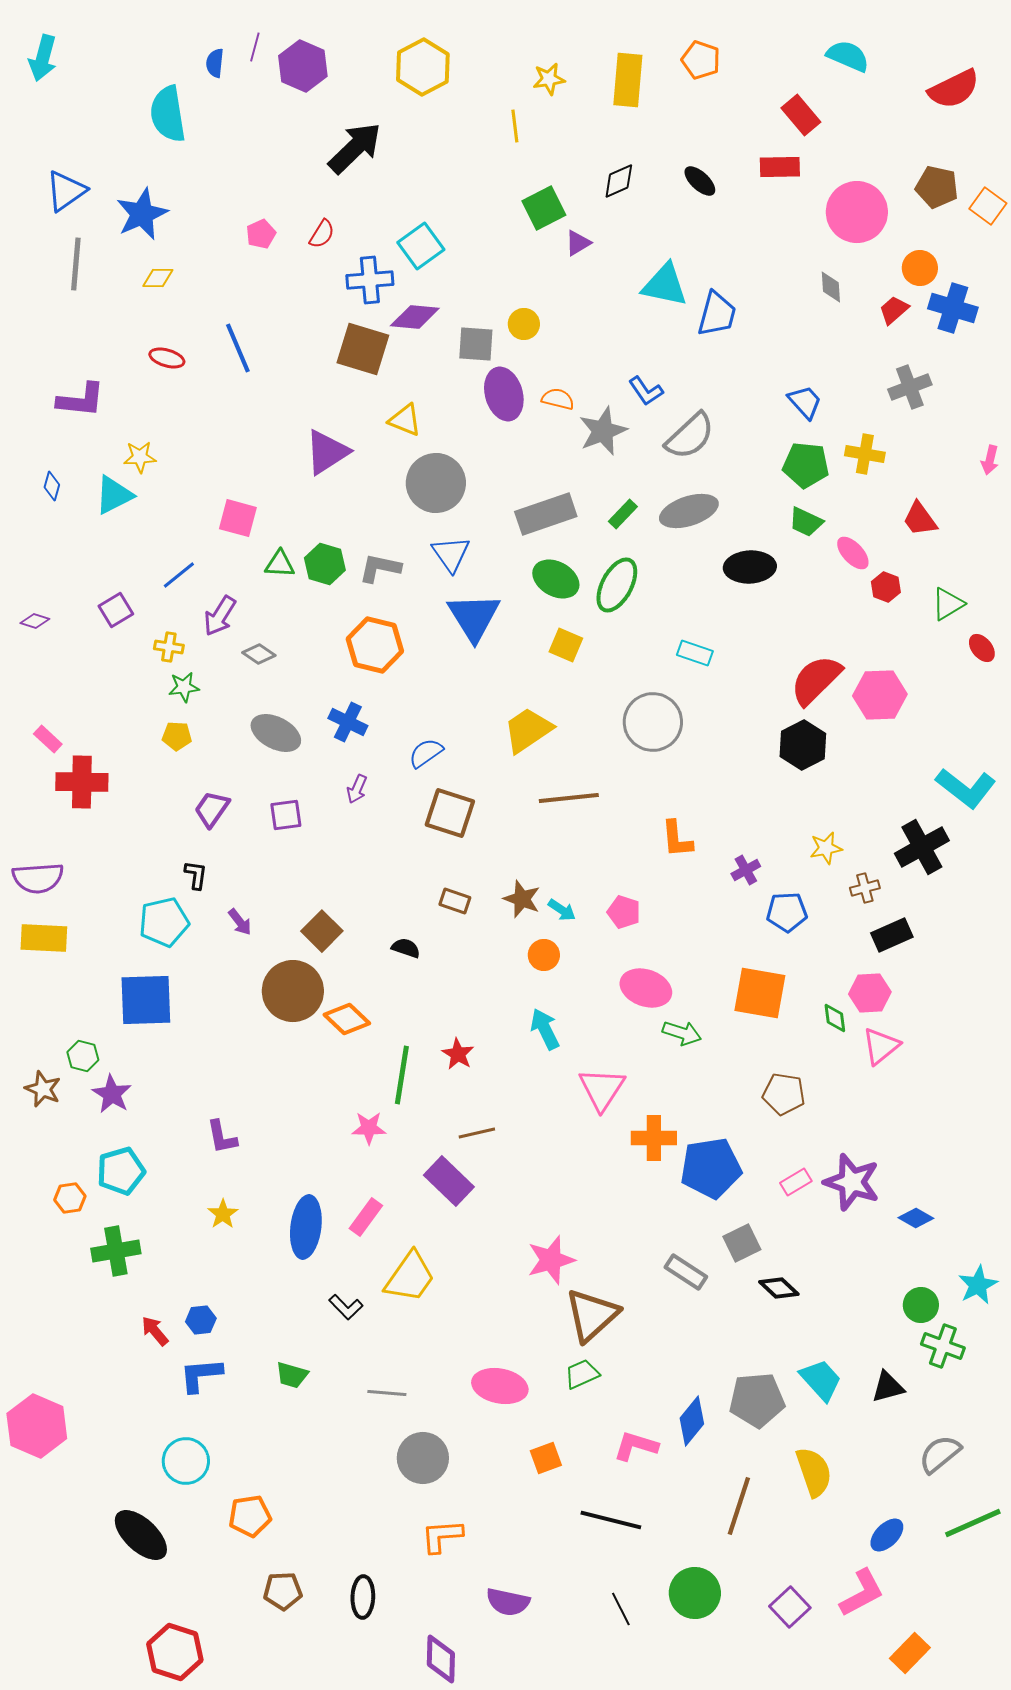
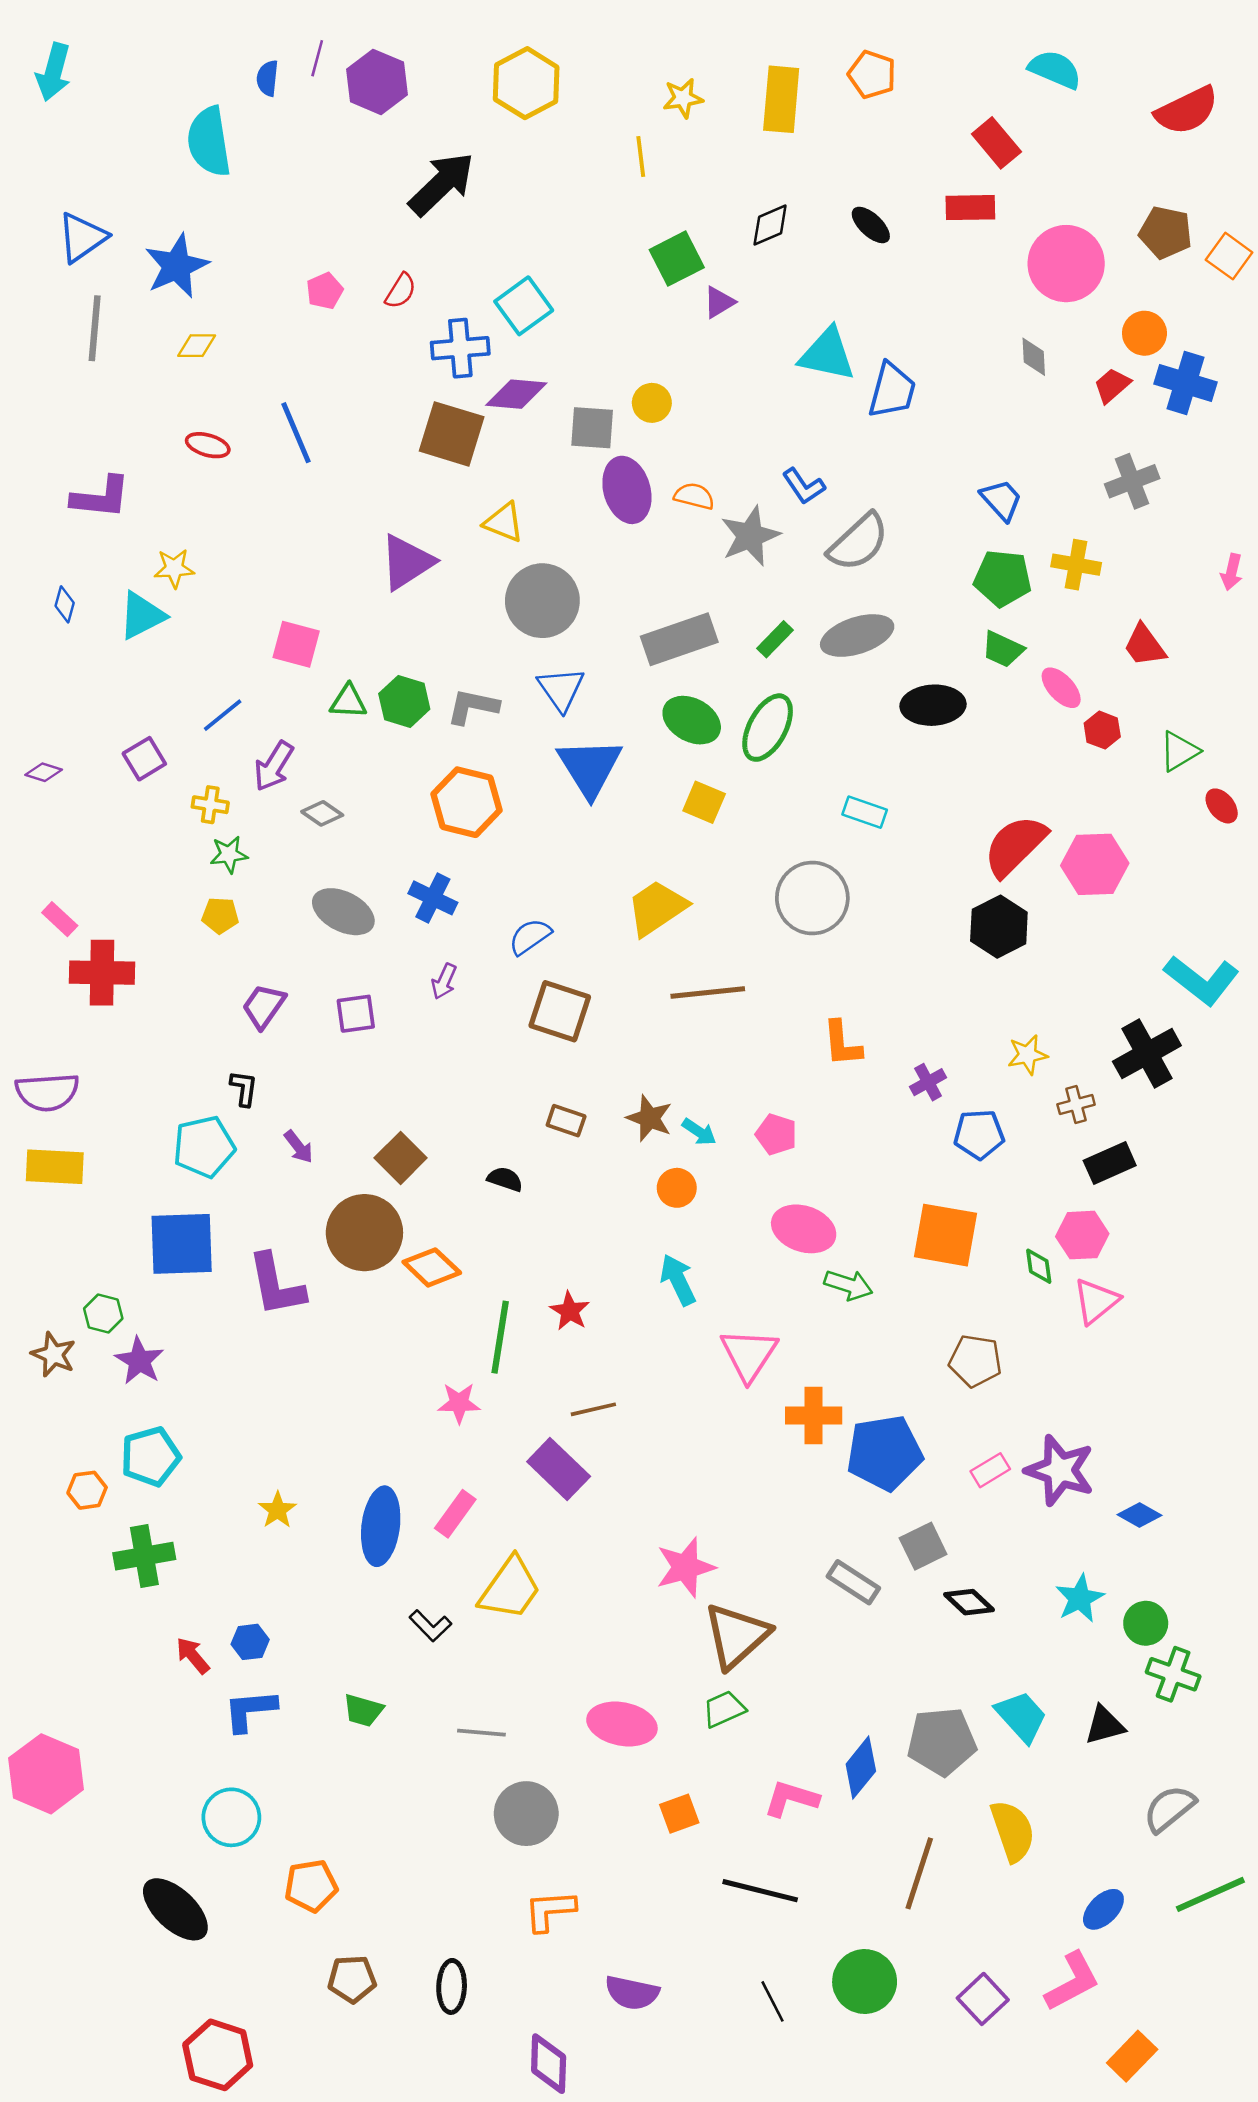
purple L-shape: (222, 1137) -> (276, 1285), moved, size x1.5
cyan star: (978, 1285) -> (1080, 1598), moved

